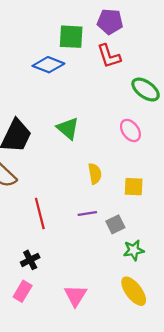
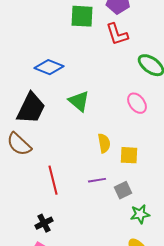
blue diamond: (48, 65) -> (49, 67), moved
yellow square: (134, 187) -> (129, 155), moved

